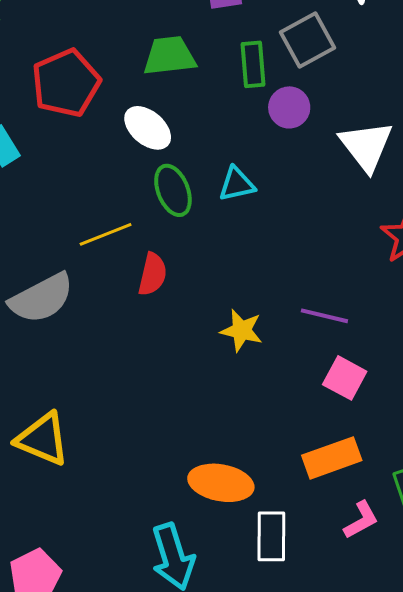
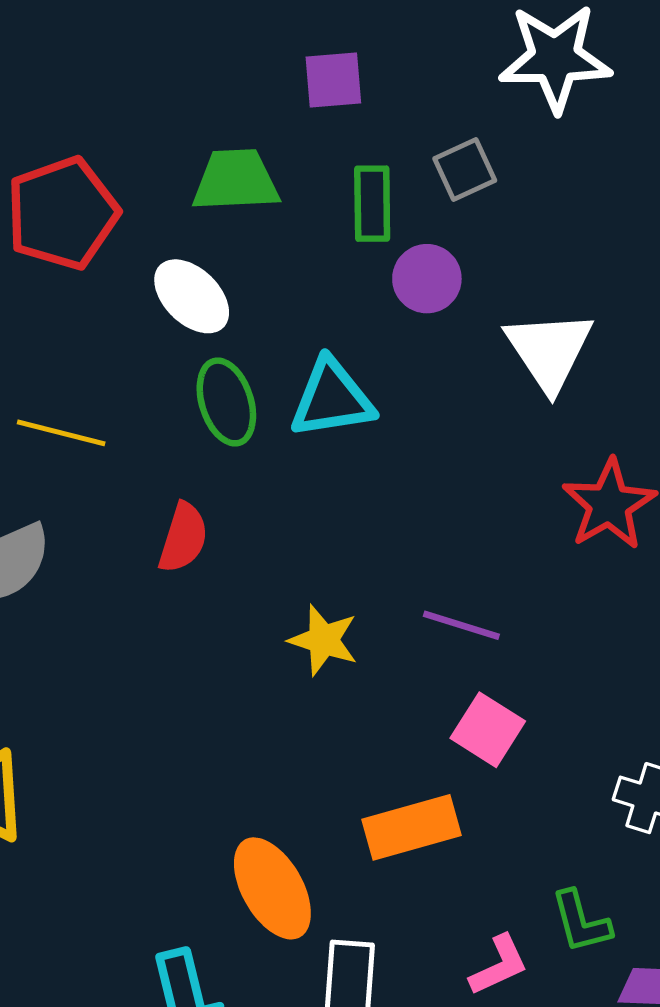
gray square: (308, 40) -> (465, 170), size x0.7
cyan triangle: (237, 184) -> (332, 399), size x1.4
yellow line: (106, 234) -> (61, 433), moved, turned 32
orange rectangle: (332, 458) -> (411, 827), moved
orange ellipse: (221, 483) -> (272, 888), turned 46

